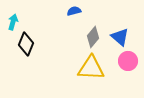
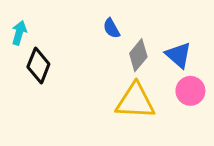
blue semicircle: (74, 11) -> (111, 28), moved, turned -104

